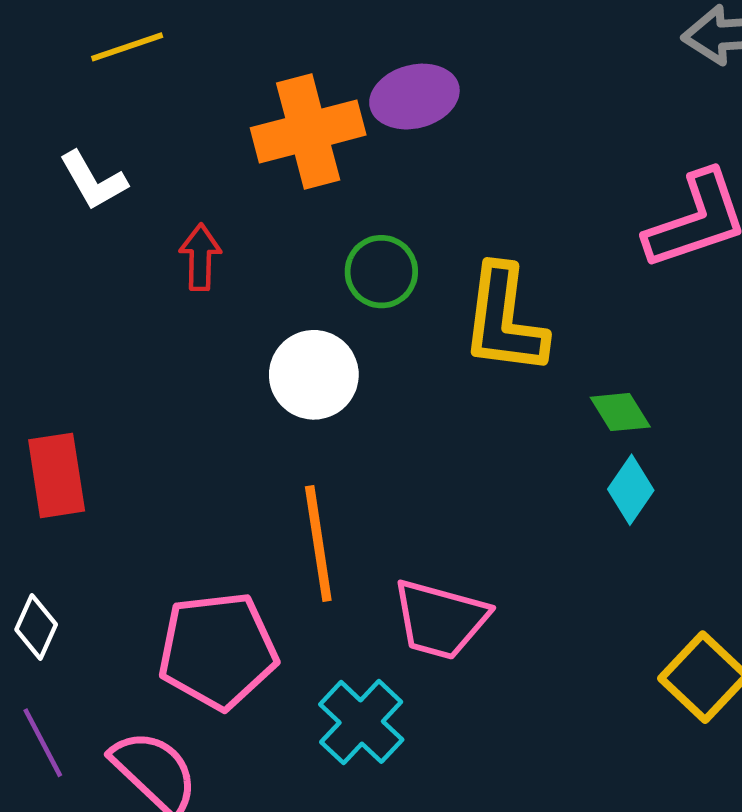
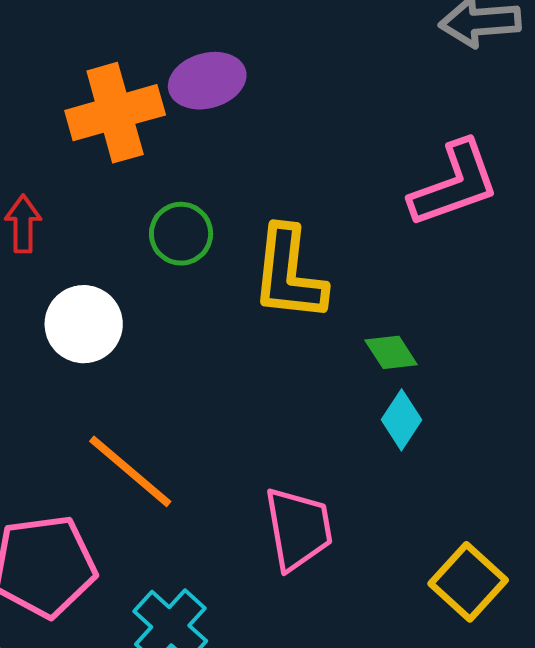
white circle: (314, 375) -> (84, 324), moved
orange line: (318, 544) -> (130, 471), turned -40
pink trapezoid: (440, 619) -> (298, 529), moved, turned -114

